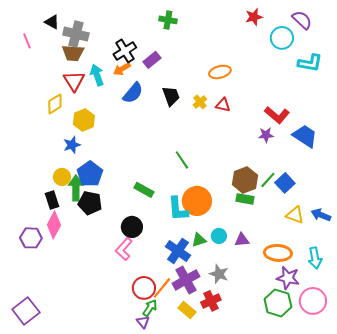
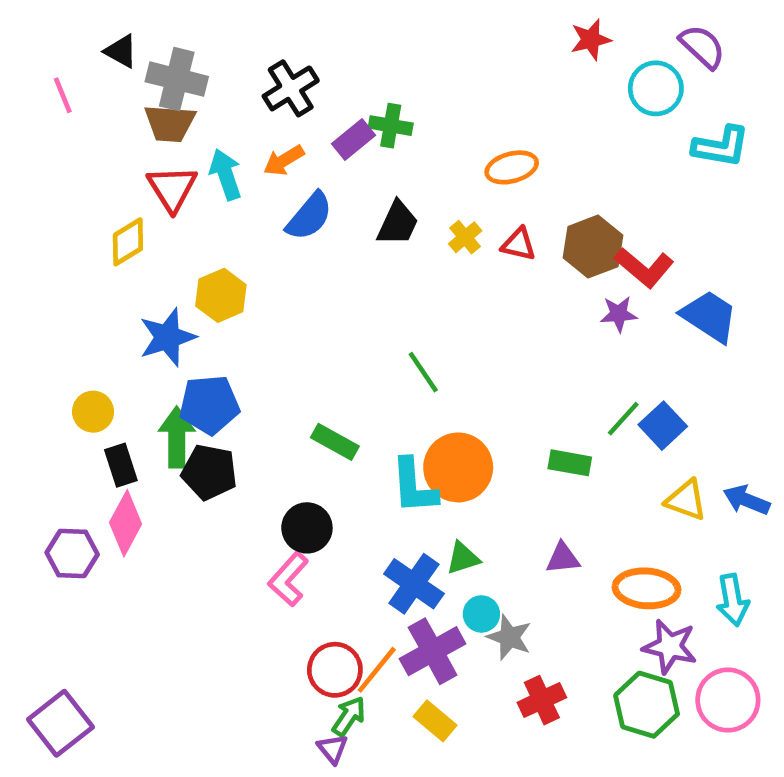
green cross: (168, 20) -> (391, 126), moved
black cross: (125, 51) -> (291, 88), moved
black trapezoid: (171, 96) -> (398, 223), turned 45
yellow hexagon: (84, 120) -> (221, 295), moved
blue star: (72, 145) -> (167, 337), size x1.4
blue pentagon: (90, 174) -> (209, 405), turned 30
yellow circle: (62, 177) -> (93, 412), moved
brown hexagon: (245, 180) -> (593, 247), moved
cyan circle: (219, 236) -> (481, 614), moved
red cross: (211, 301) -> (542, 700), moved

